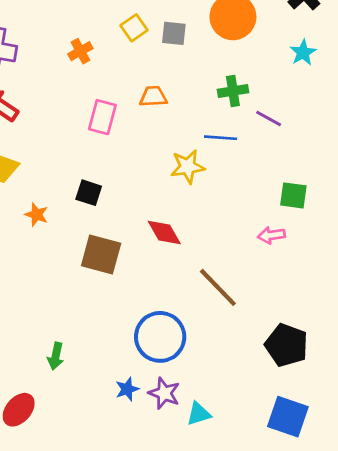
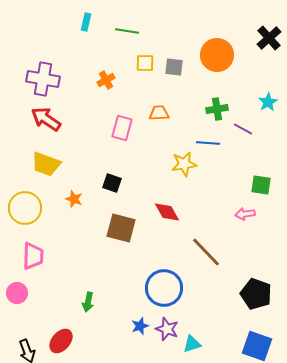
yellow square: (134, 28) -> (145, 63), turned 36
cyan star: (303, 53) -> (268, 102), moved

